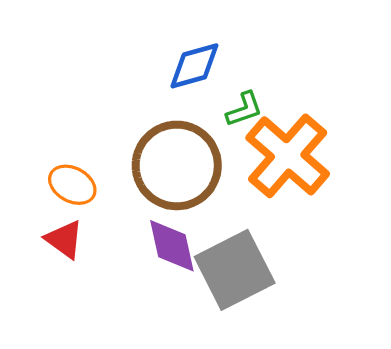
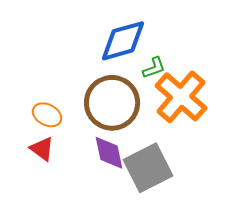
blue diamond: (194, 66) -> (123, 41), size x1.4

